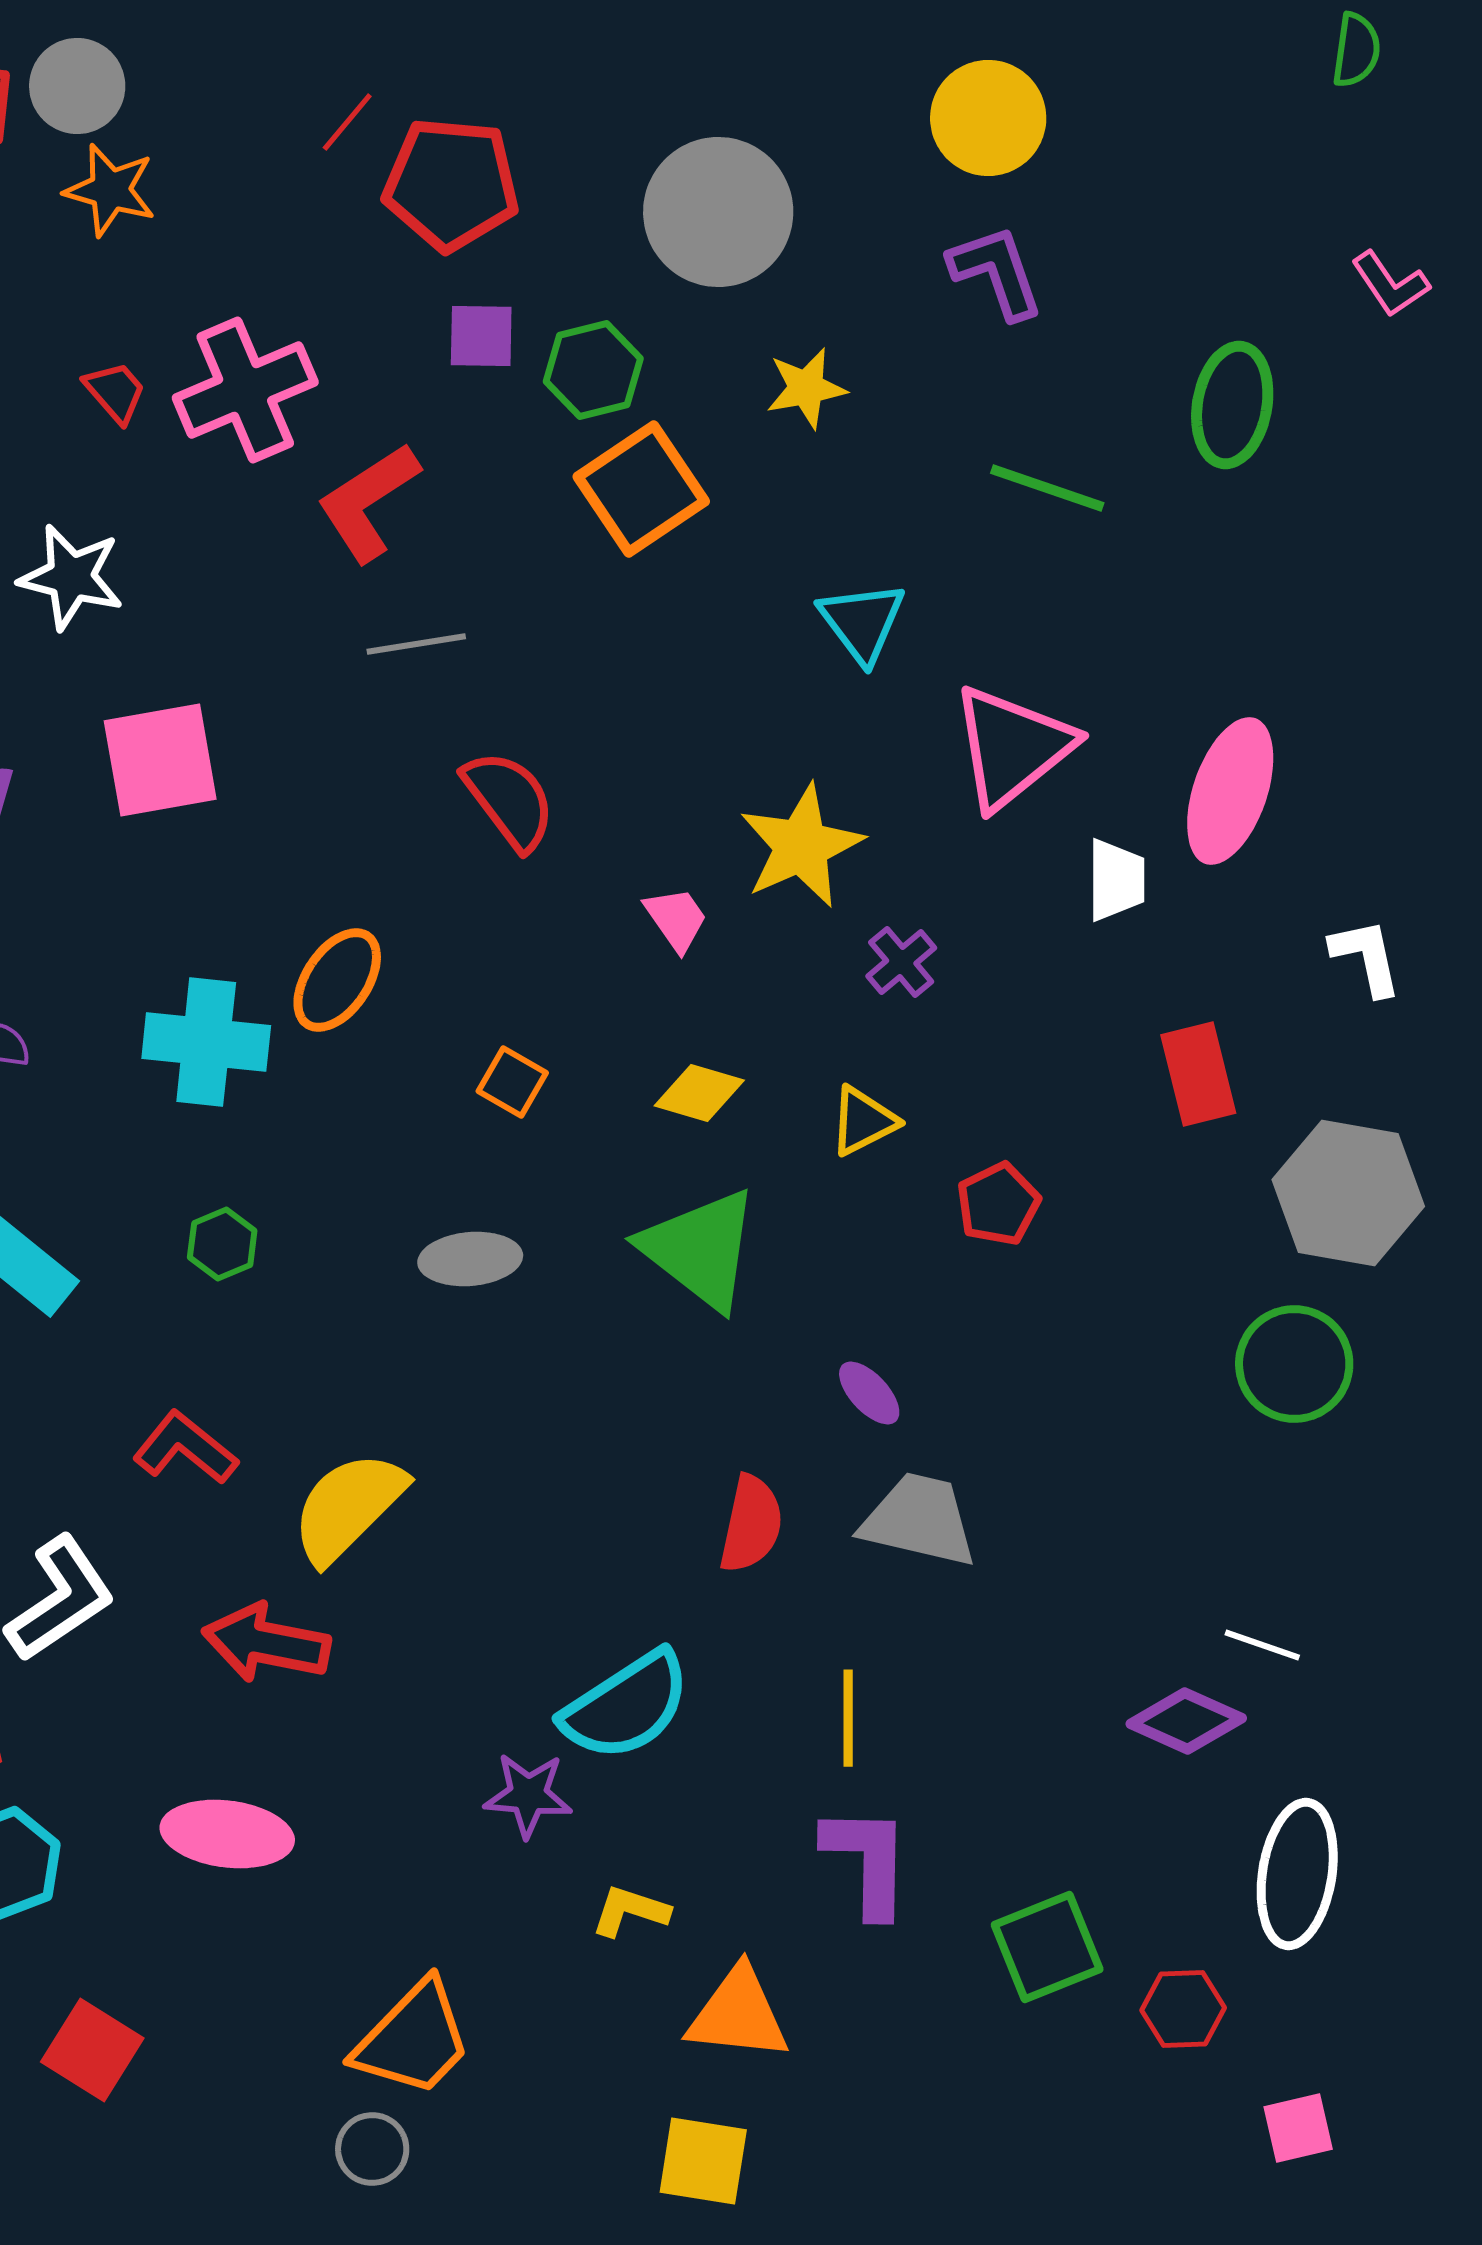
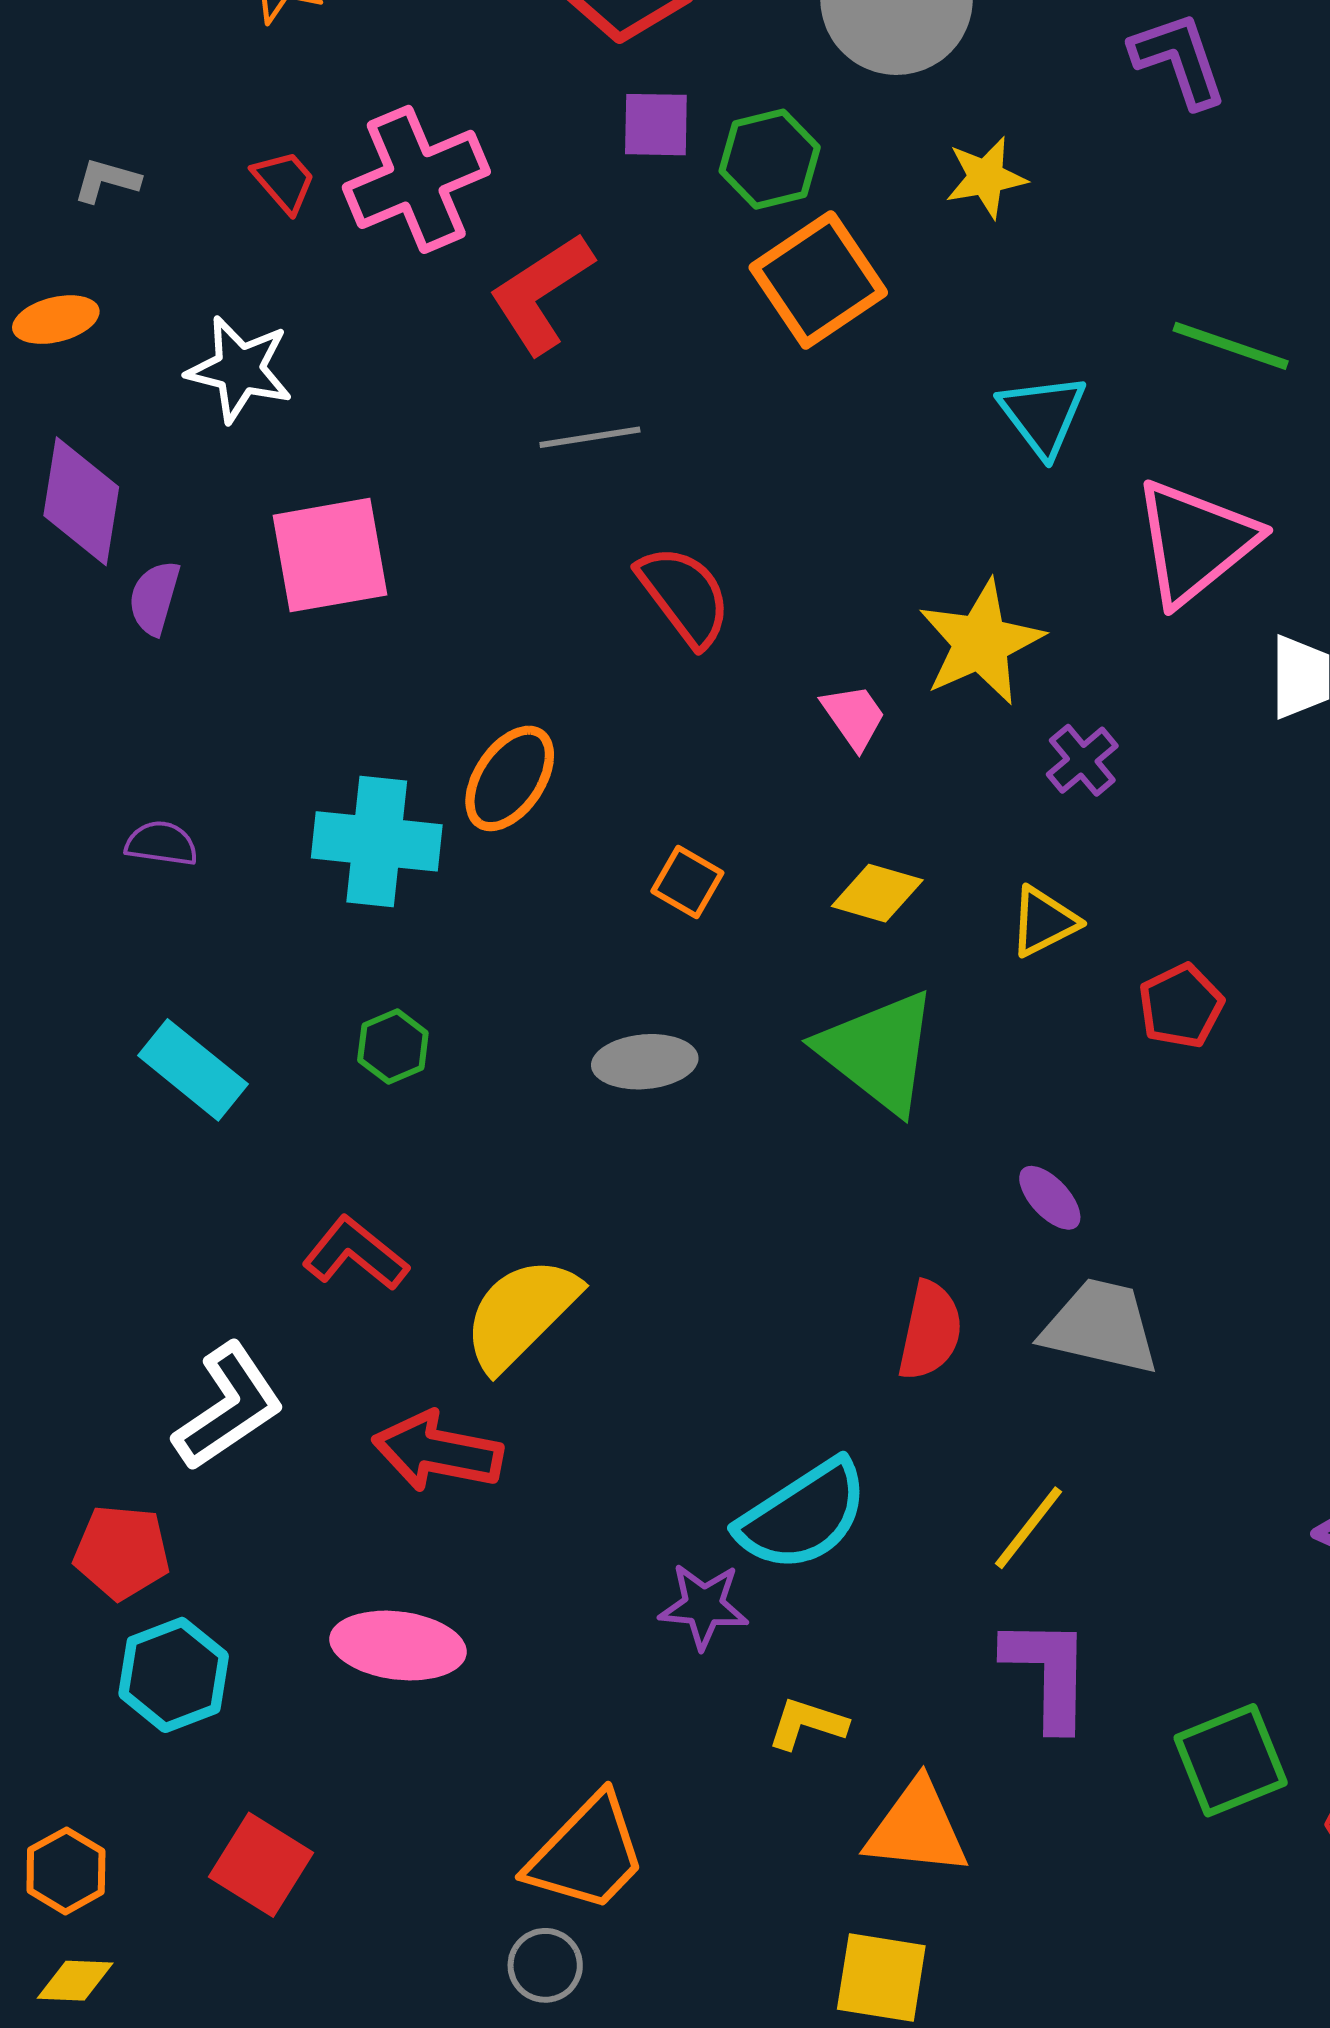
green line: (1047, 488) -> (1231, 346), moved
yellow line: (848, 1718) -> (1028, 1528), turned 38

